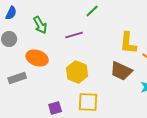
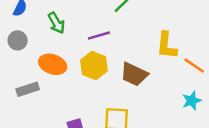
brown trapezoid: (121, 71) -> (134, 74), moved
yellow hexagon: (77, 72) -> (94, 66), moved

